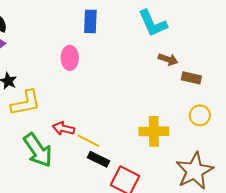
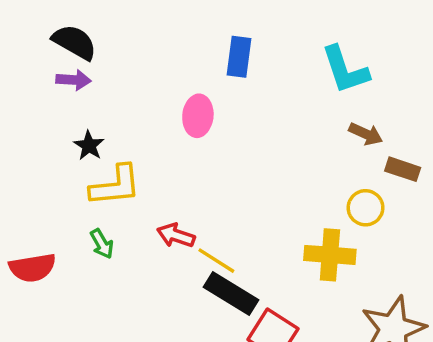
yellow circle: (200, 115) -> (366, 208), moved
green arrow: (38, 150) -> (102, 244), moved, size x0.5
black rectangle: (99, 159) -> (231, 294), size x1.4

